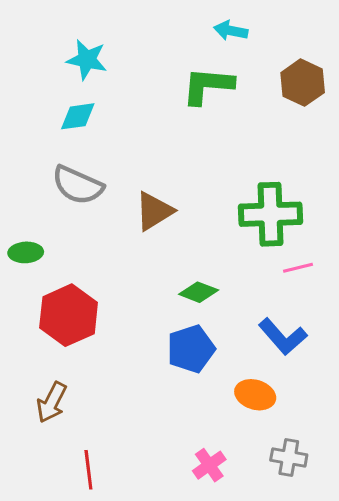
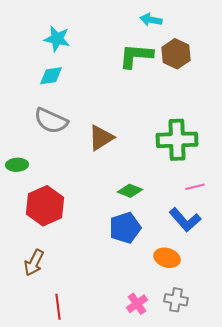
brown hexagon: (303, 83) -> (176, 54), moved
pink line: (298, 268) -> (195, 187), moved
gray cross: (289, 457) -> (176, 300), moved

